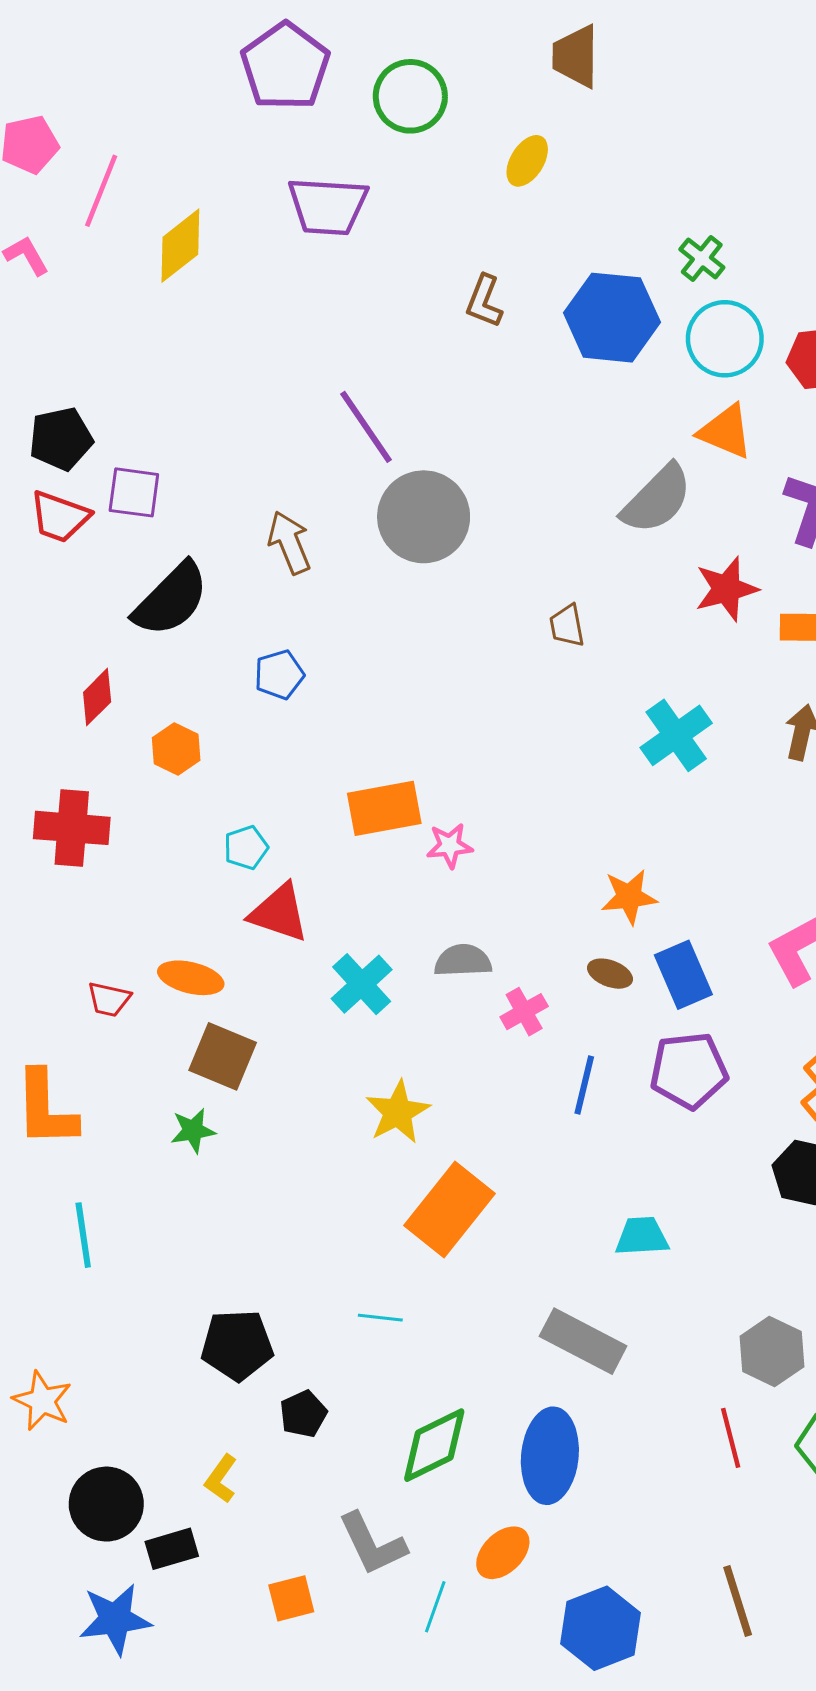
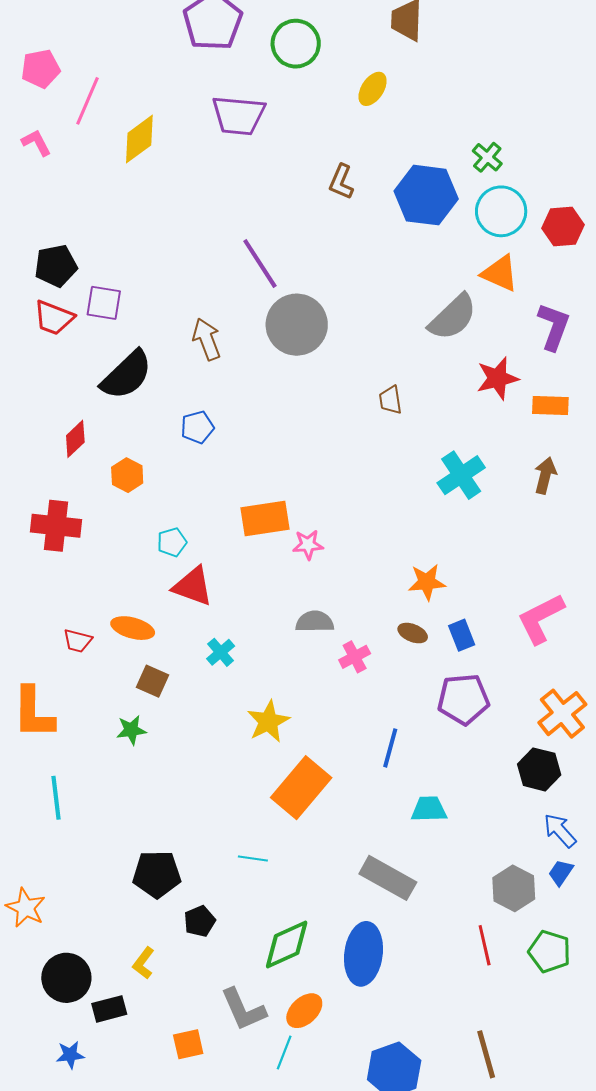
blue rectangle: (683, 975) -> (462, 635), size x0.7
cyan cross: (362, 984) -> (221, 652), moved, size x0.7
brown square: (223, 1056) -> (152, 681), size x0.7
blue line: (584, 1085) -> (390, 748), moved
orange ellipse: (503, 1553) -> (304, 1011), moved
blue star: (115, 1619) -> (70, 1055), size x0.6

